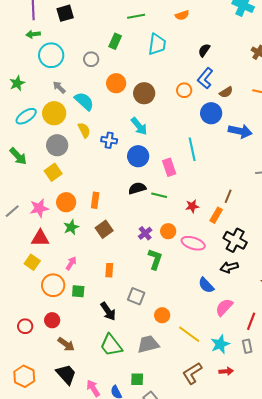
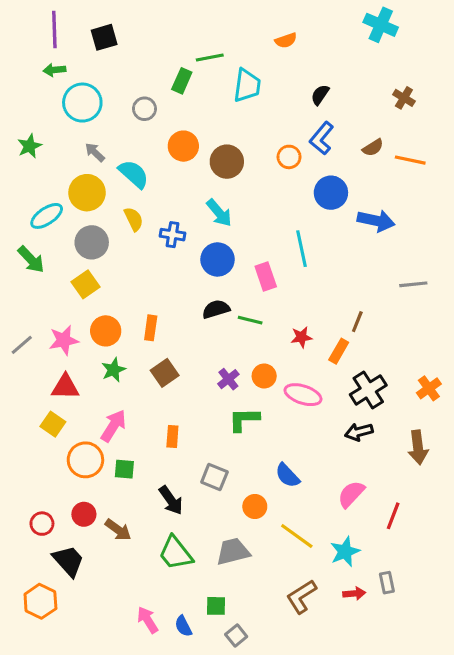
green line: (136, 16) -> (210, 57), moved
brown semicircle: (226, 92) -> (373, 148), moved
cyan ellipse: (26, 116) -> (47, 216), moved
black cross: (235, 240) -> (368, 390), turned 30
green L-shape: (155, 259) -> (244, 419), turned -110
pink arrow: (71, 263) -> (113, 426), size x1.5
blue semicircle: (206, 285) -> (287, 475), moved
brown arrow: (66, 344) -> (118, 530), moved
gray rectangle: (247, 346) -> (387, 583), moved
black trapezoid: (66, 374) -> (68, 561), moved

